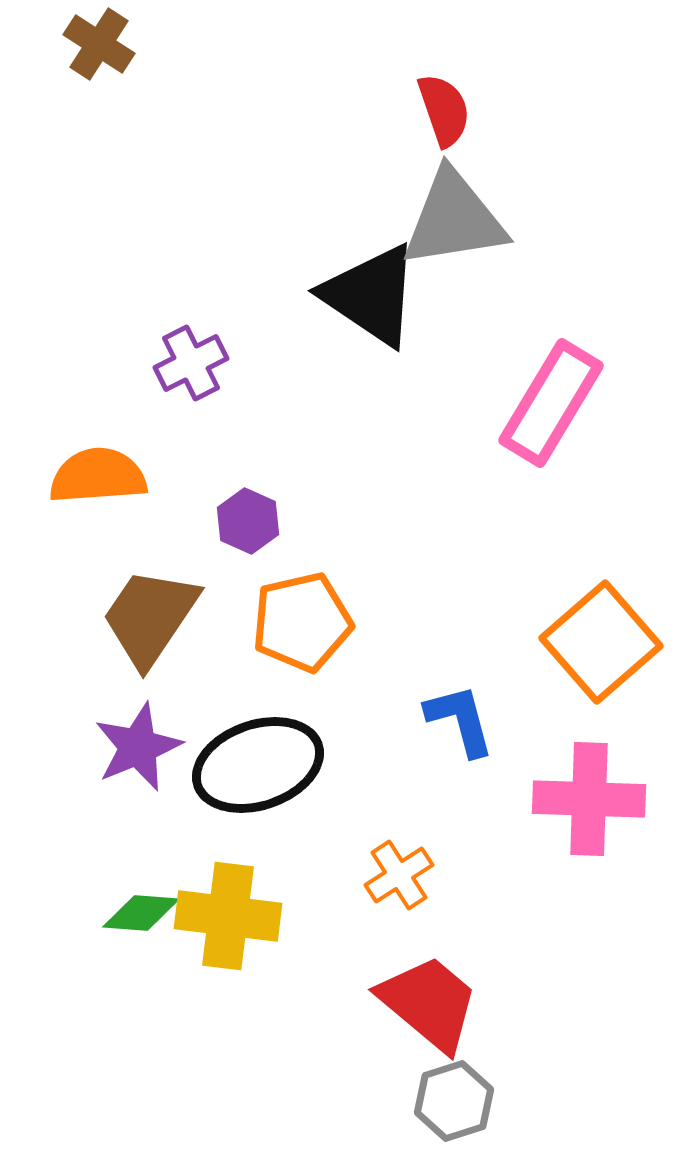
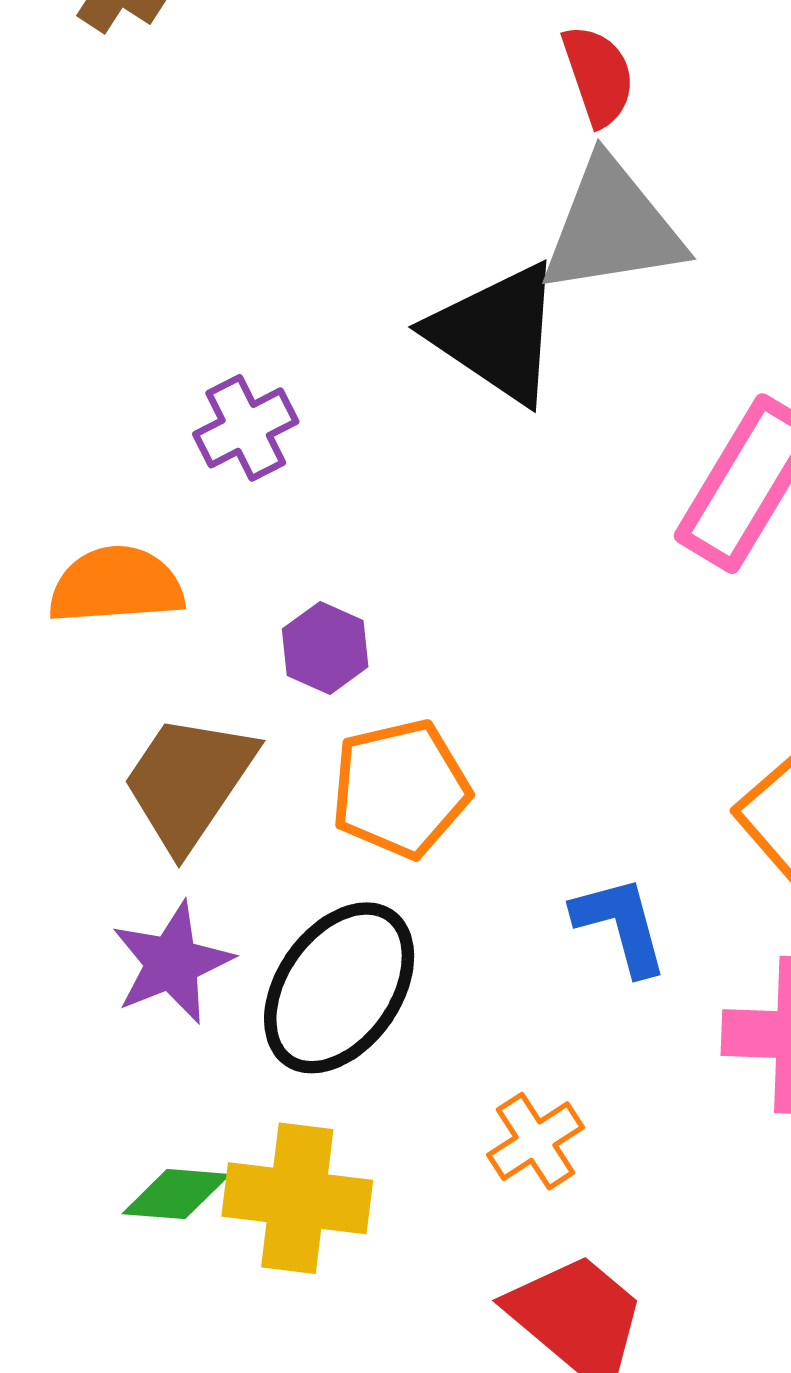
black ellipse: (258, 765) -> (339, 988), turned -36

